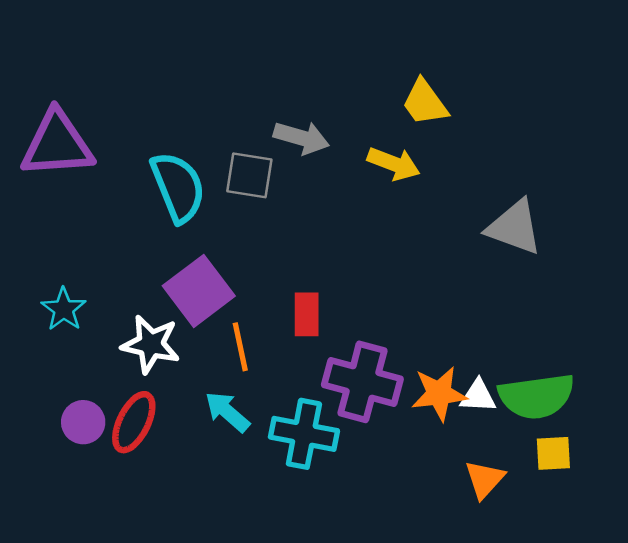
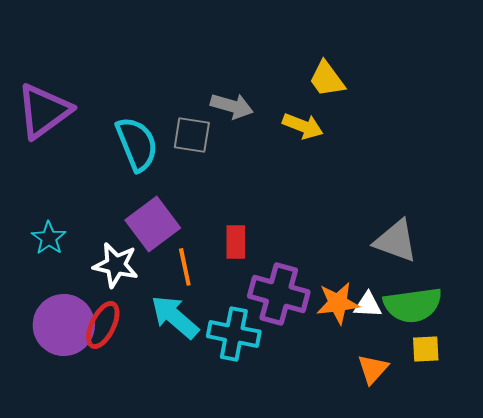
purple triangle: (57, 144) -> (44, 111), turned -32
gray triangle: (514, 227) -> (396, 241), moved
cyan arrow: (227, 412) -> (175, 317), size x1.4
purple circle: (83, 422) -> (64, 325), size x1.8

